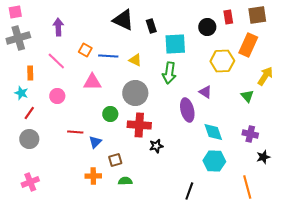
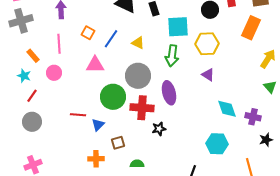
blue line: (108, 56) -> (111, 39), turned -60
pink line: (56, 61) -> (59, 44), turned 42
yellow hexagon: (222, 61) -> (207, 44), moved
orange rectangle: (30, 73) -> (33, 56), turned -40
pink circle: (57, 96) -> (54, 73), moved
green triangle: (247, 96) -> (270, 87), moved
purple ellipse: (187, 110) -> (169, 93), moved
green circle: (110, 114) -> (113, 97), size x1.6
cyan diamond: (213, 132) -> (227, 109), moved
green semicircle: (125, 181) -> (137, 164), moved

